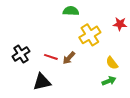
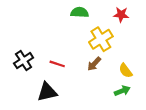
red star: (120, 24) -> (121, 15), moved
brown arrow: (69, 58) -> (94, 64), moved

